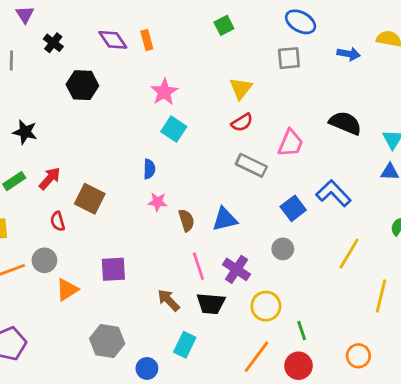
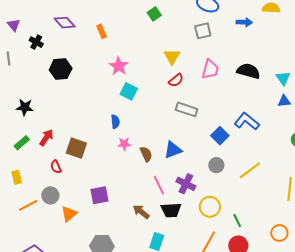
purple diamond: (113, 40) -> (65, 23), moved
pink trapezoid: (291, 143) -> (210, 69), moved
yellow line: (349, 253) -> (250, 170), moved, turned 30

